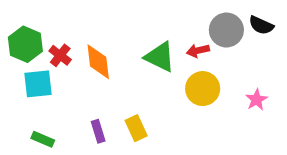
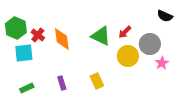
gray circle: (226, 30) -> (150, 44), moved
red arrow: (198, 51) -> (125, 32), turned -32
yellow rectangle: (136, 128) -> (97, 81), moved
green rectangle: (43, 139) -> (27, 88), turned -48

